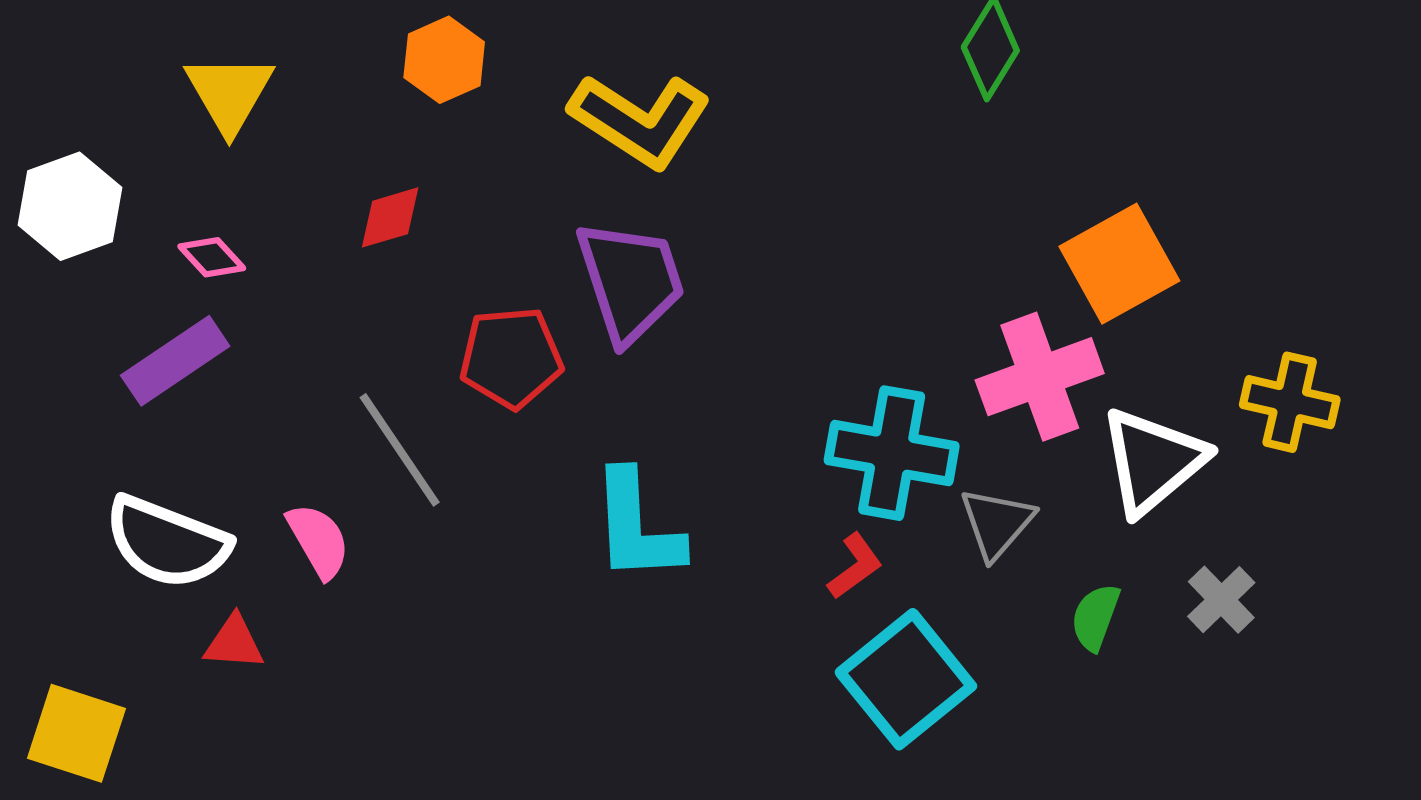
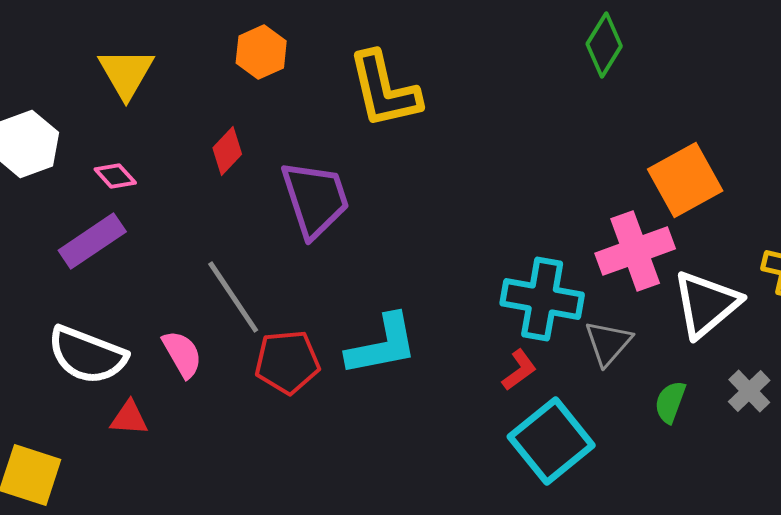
yellow L-shape: (640, 120) -> (384, 90), turned 44
red diamond: (390, 217) -> (227, 151), turned -30
purple trapezoid: (631, 281) -> (315, 199), moved
red pentagon: (511, 358) -> (287, 362), moved
cyan L-shape: (637, 526) -> (382, 345), turned -98

